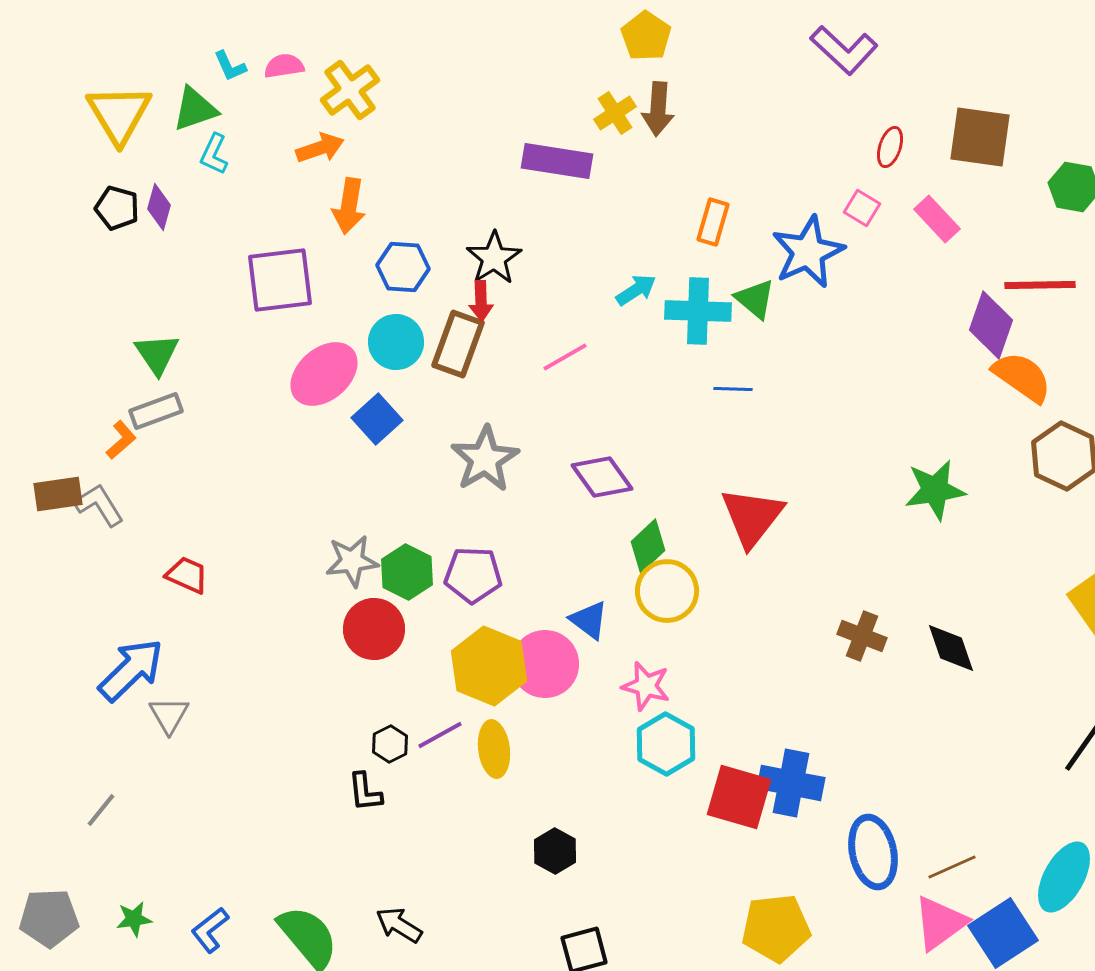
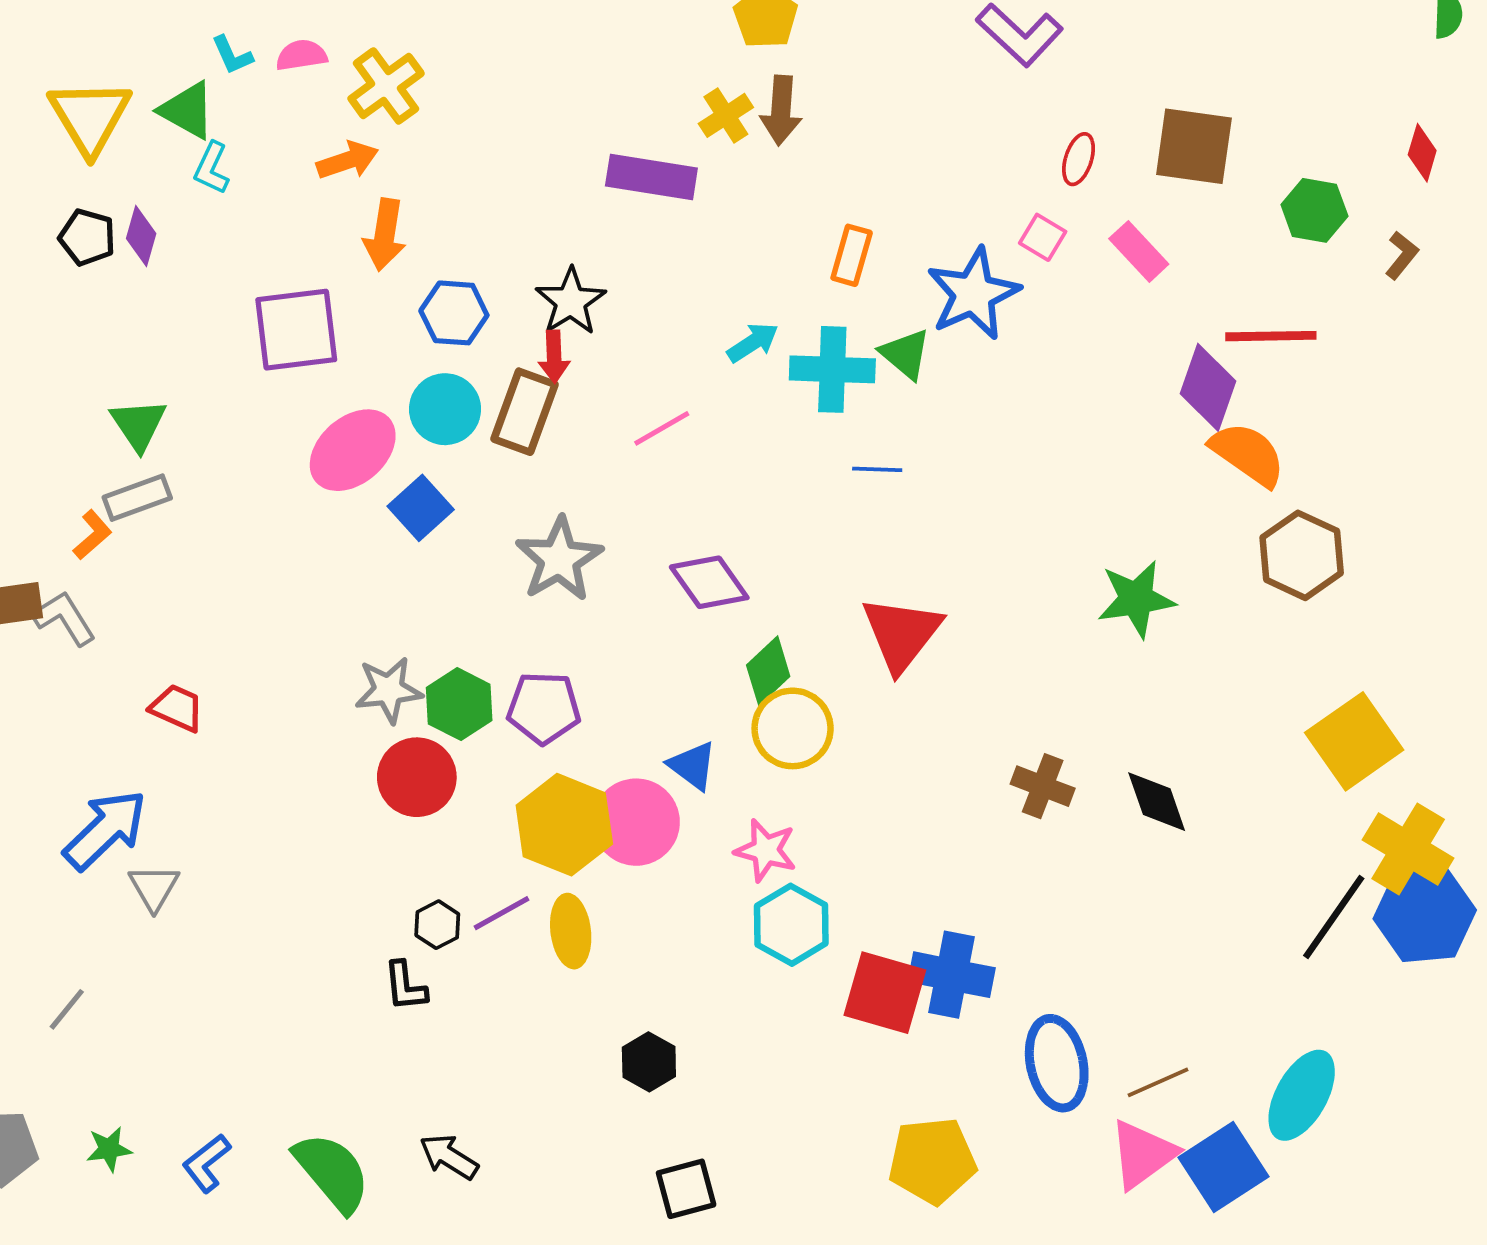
green triangle: (195, 109) -> (187, 110), turned 48

